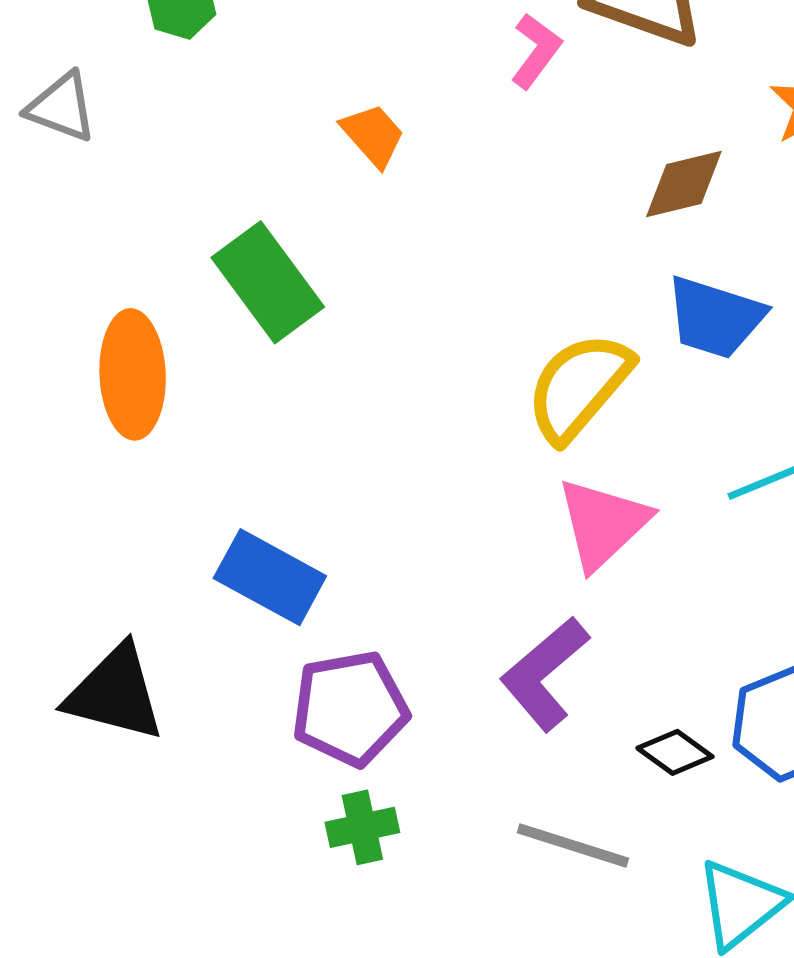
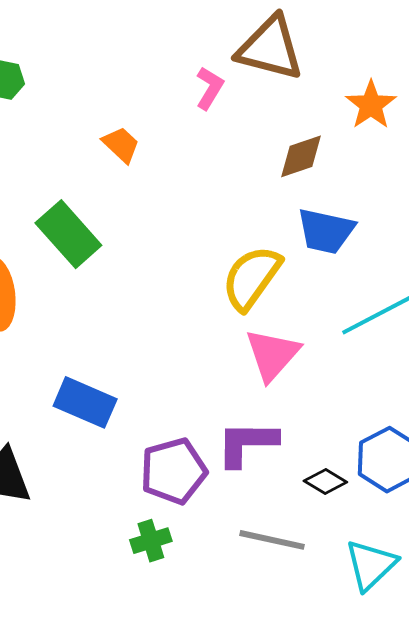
purple L-shape: (545, 674) -> (247, 443), turned 46
purple pentagon: (350, 708) -> (174, 471), moved

